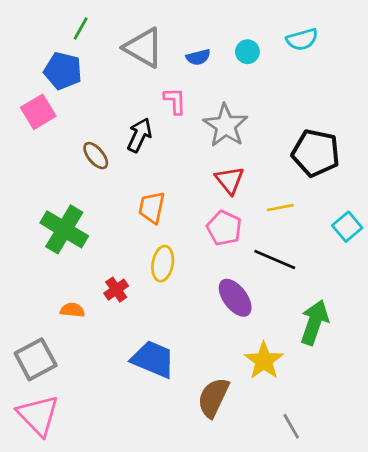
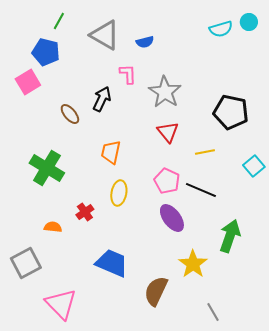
cyan circle: (247, 52) -> (249, 22), moved
pink pentagon: (224, 228) -> (167, 181), moved
pink triangle: (38, 415) -> (61, 304), moved

